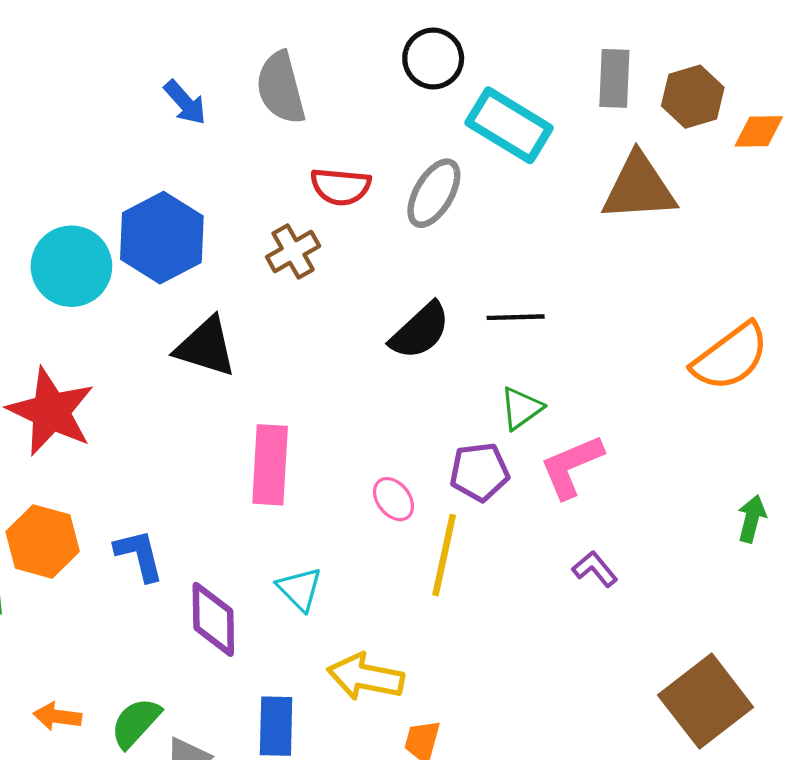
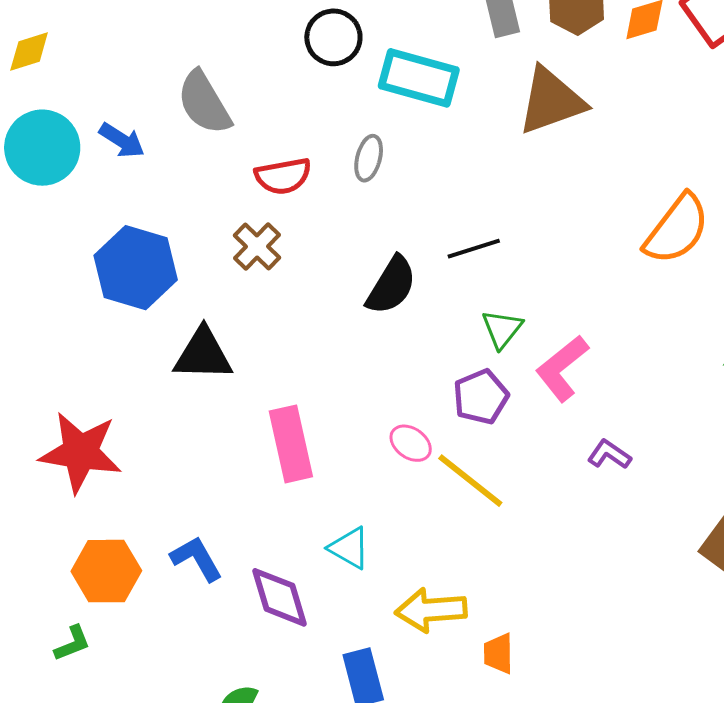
gray ellipse: (434, 193) -> (369, 158), size x0.7
cyan circle: (71, 266) -> (42, 148), moved
yellow line: (444, 555) -> (470, 481), turned -48

